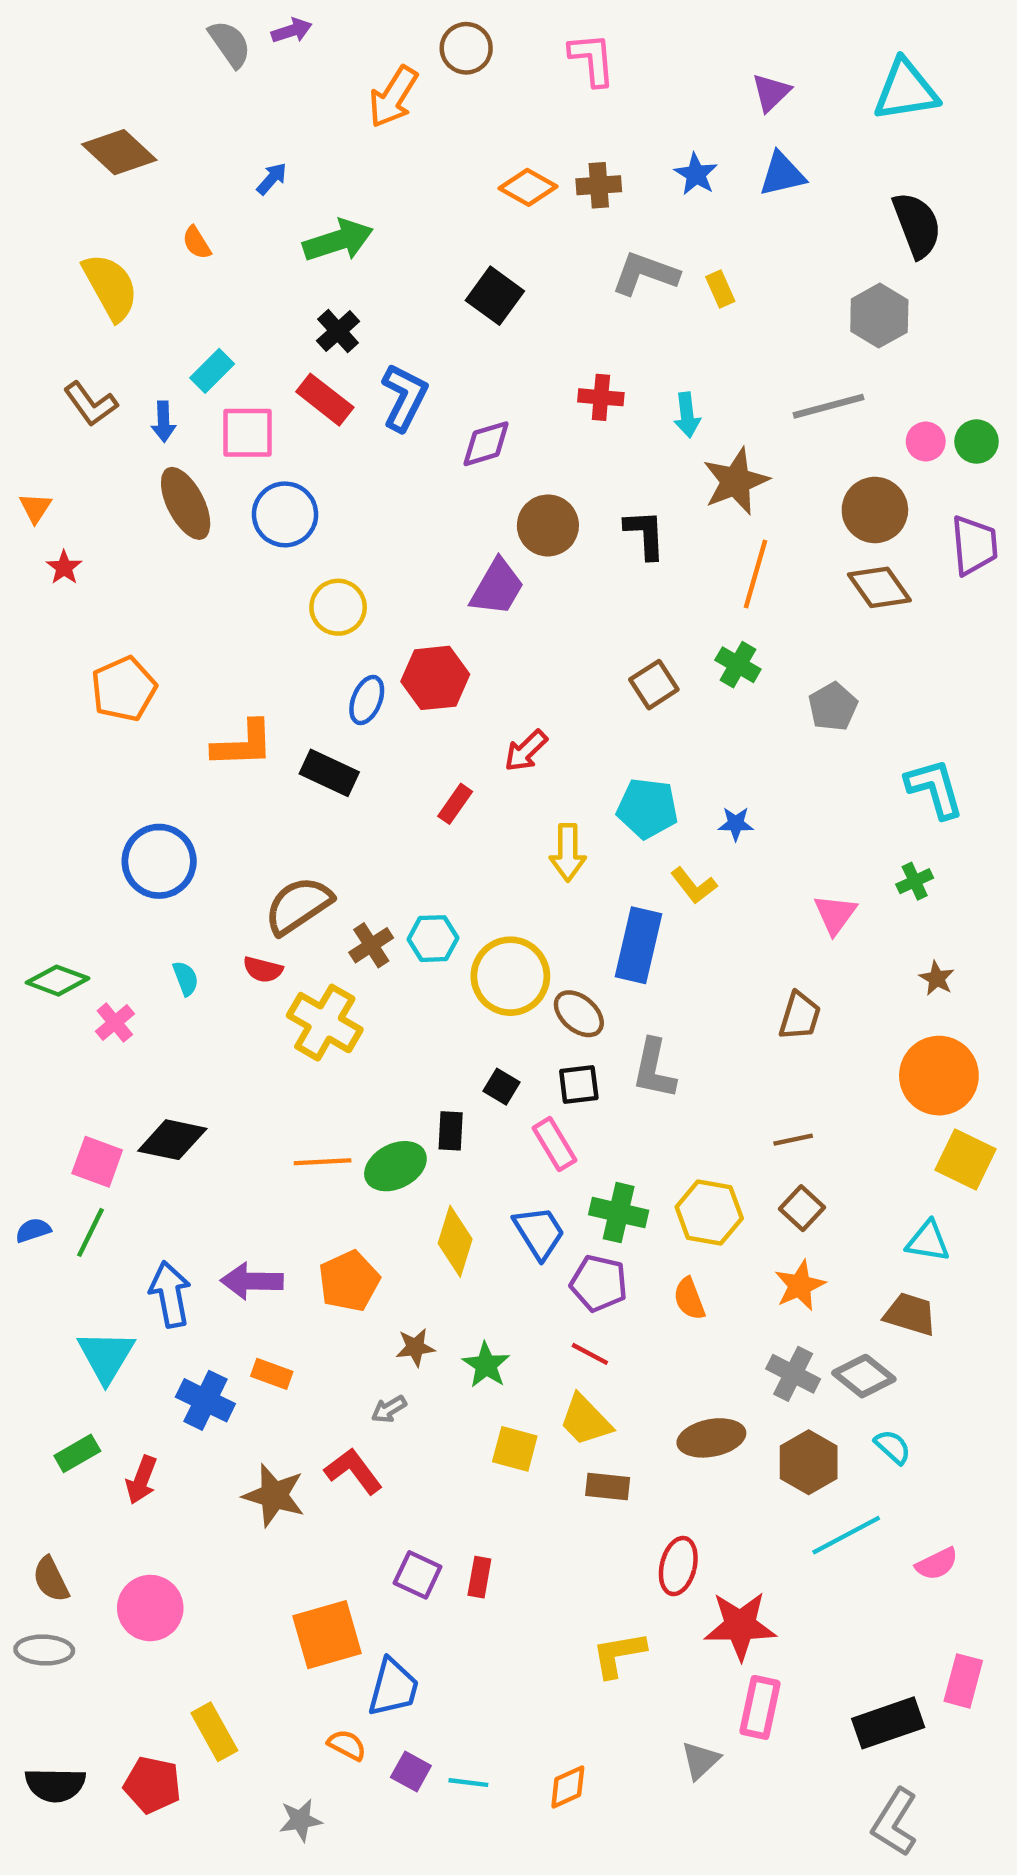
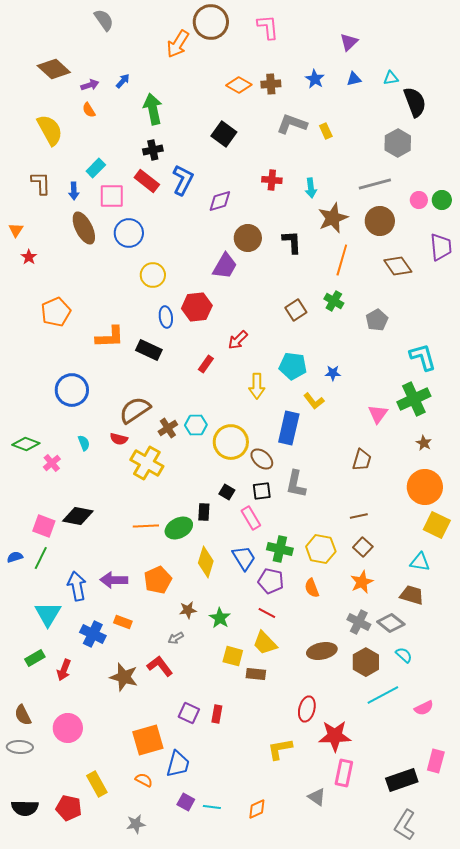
purple arrow: (292, 31) -> (90, 85), moved
brown circle: (466, 48) -> (211, 22), size x1.5
cyan triangle: (906, 90) -> (391, 78), moved, size x0.5
blue triangle: (782, 174) -> (354, 79), size x0.7
green arrow: (338, 240) -> (153, 109), turned -84
black cross: (338, 331) -> (153, 150), turned 30
brown L-shape: (91, 404) -> (41, 183), turned -145
brown circle: (875, 510) -> (380, 221), moved
blue ellipse: (367, 700) -> (166, 317), turned -30
green cross: (915, 881) -> (414, 399), size x2.0
brown rectangle: (608, 1487) -> (256, 674), moved
orange semicircle: (347, 1745) -> (144, 780), moved
gray triangle: (700, 1760) -> (317, 797), turned -42

